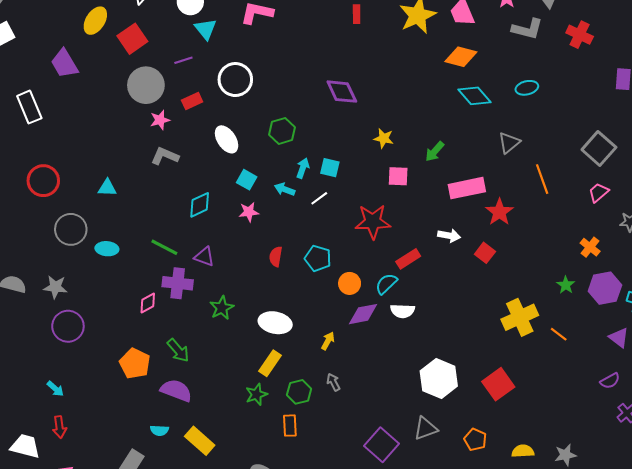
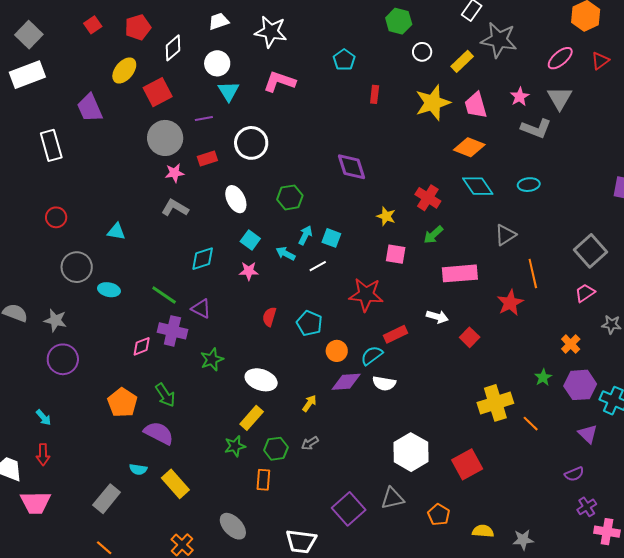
red cross: (580, 35) -> (428, 198), moved
red circle: (43, 181) -> (56, 217), size x0.7
red star: (499, 212) -> (510, 303), moved
gray arrow: (333, 382) -> (310, 443), turned -102

